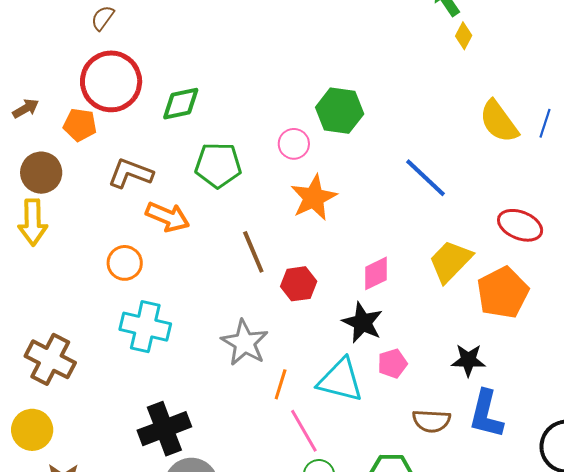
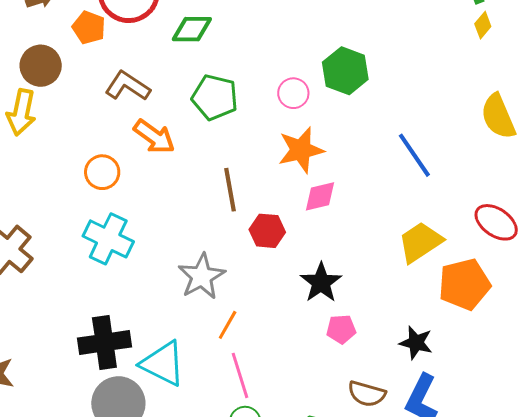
pink diamond: (376, 273) -> (320, 196), moved
cyan triangle: (340, 380) -> (163, 364), moved

